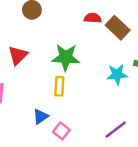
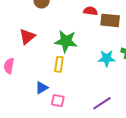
brown rectangle: (118, 28) -> (110, 20), turned -42
pink square: (61, 131) -> (58, 101), turned -32

